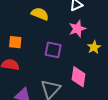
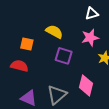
yellow semicircle: (40, 14) -> (54, 32), moved

